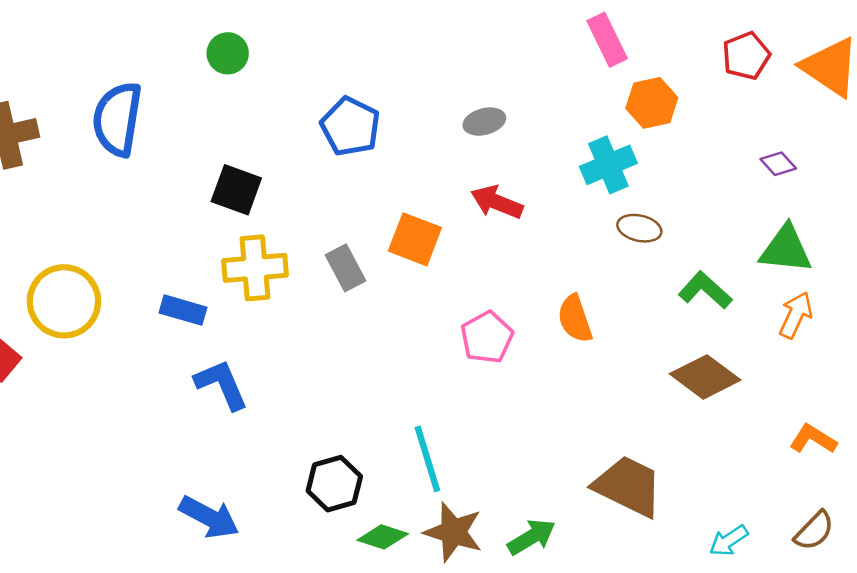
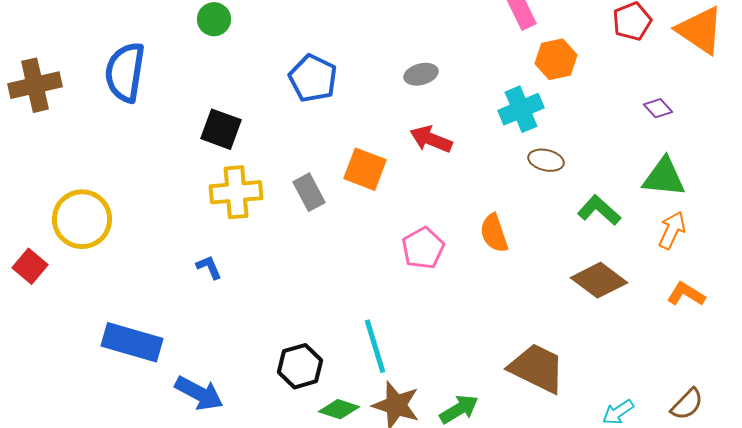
blue rectangle: (183, 310) -> (132, 342), moved, size x1.6
blue L-shape: (221, 384) -> (209, 267), moved, size x0.6
orange L-shape: (813, 439) -> (686, 294), moved

